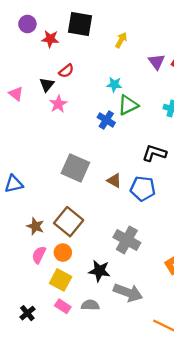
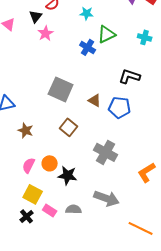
cyan star: (114, 85) -> (87, 13), moved
brown square: (69, 222) -> (69, 127), moved, size x0.7
brown star: (35, 226) -> (26, 130), moved
black star: (99, 271) -> (68, 175), moved
yellow square: (61, 280) -> (33, 194), moved
black cross: (27, 313) -> (27, 216), moved

